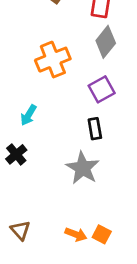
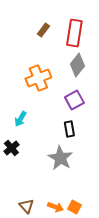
brown triangle: (20, 230) -> (26, 206), moved

